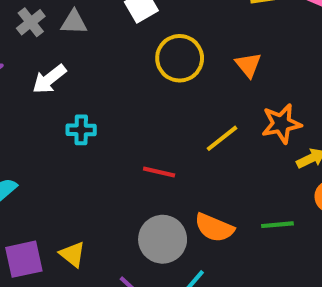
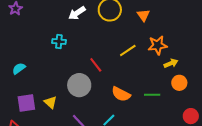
white arrow: (49, 79) -> (77, 13), moved
red line: (159, 172) -> (96, 65), turned 35
gray circle: (163, 239) -> (79, 85), moved

